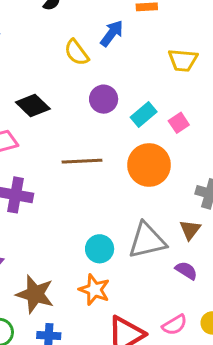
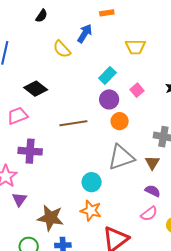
purple circle: (104, 99) -> (109, 99), moved
cyan rectangle: (144, 114) -> (107, 75), moved
orange circle: (149, 165) -> (120, 121), size x0.6
gray triangle: (147, 241) -> (121, 157), moved
pink semicircle: (175, 325) -> (149, 214), moved

